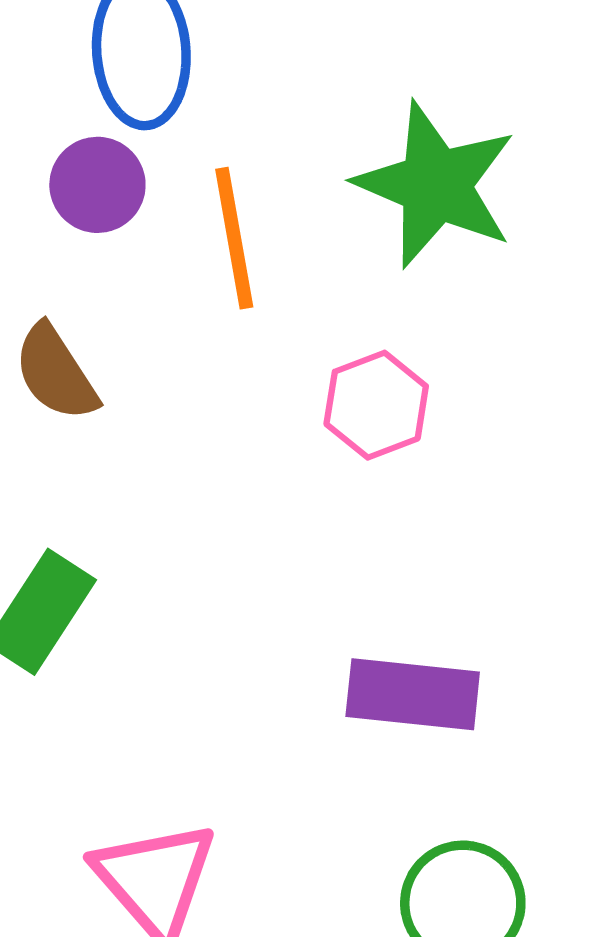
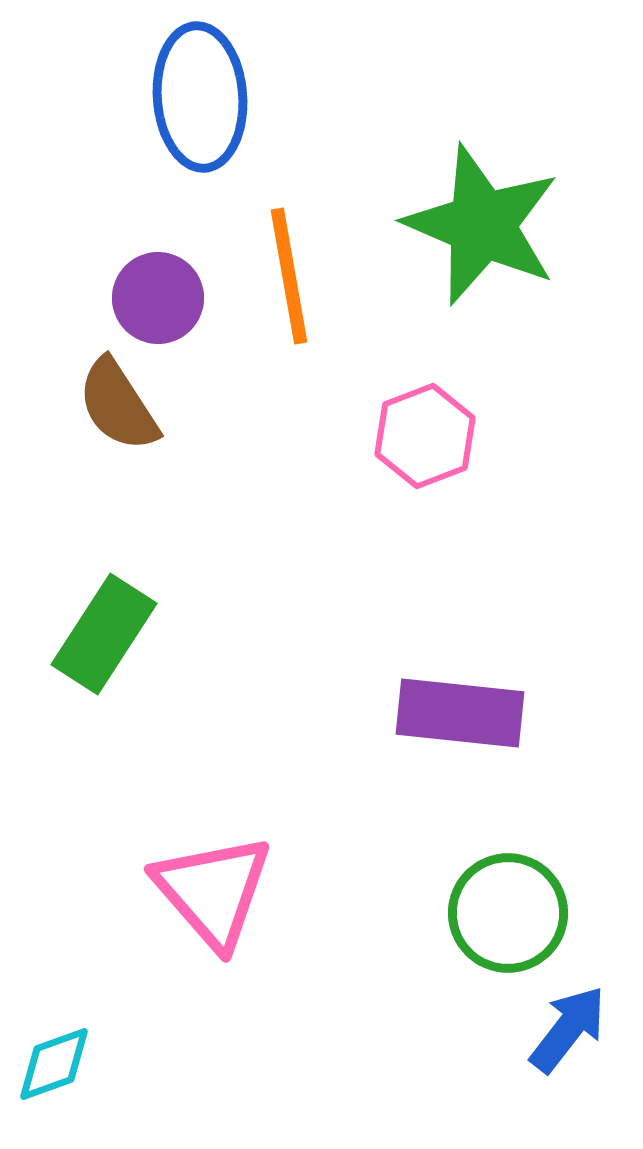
purple circle: (97, 185) -> (158, 298), moved

